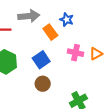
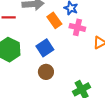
pink cross: (75, 53) -> (77, 27), moved

